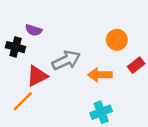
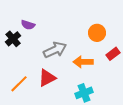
black cross: (16, 47) -> (13, 39), turned 35
red triangle: (37, 76) -> (47, 78), moved

